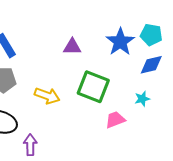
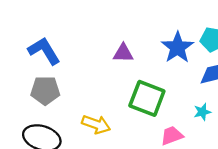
yellow arrow: (47, 96) -> (96, 124), moved

